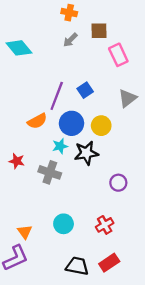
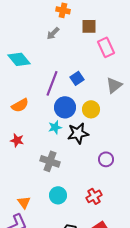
gray arrow: (70, 40) -> (53, 33), moved
cyan diamond: (19, 48) -> (19, 59), moved
orange semicircle: (37, 121) -> (20, 105), moved
gray cross: (50, 172) -> (50, 161), moved

